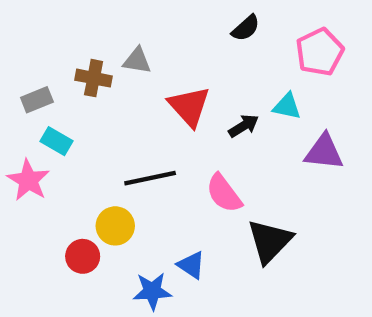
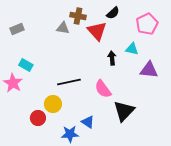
brown cross: (94, 78) -> (78, 16), moved
gray rectangle: (37, 100) -> (17, 29), moved
red triangle: (189, 106) -> (97, 31), moved
black arrow: (244, 126) -> (112, 58), turned -64

